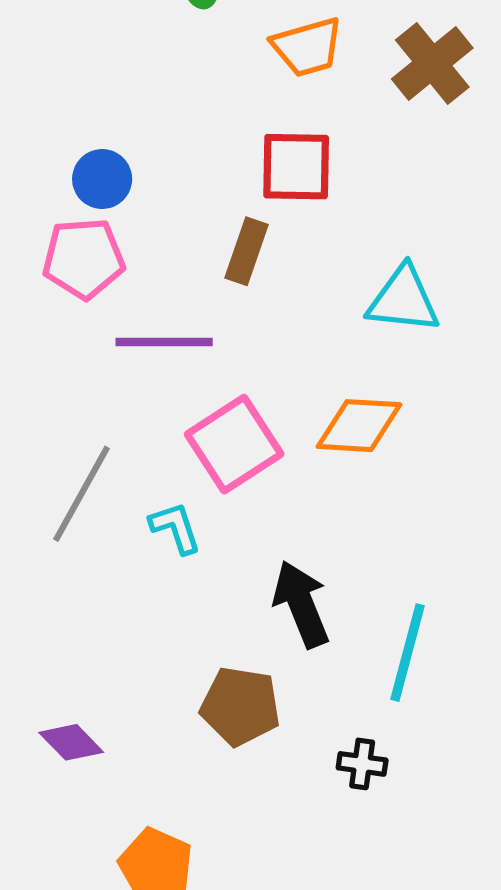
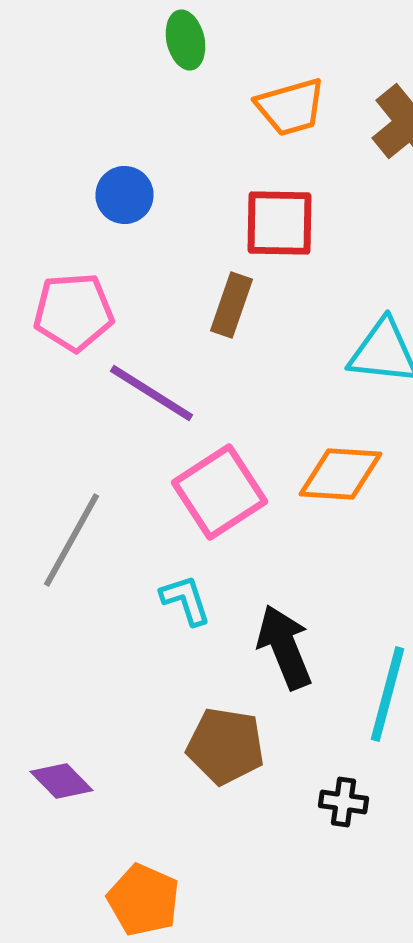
blue circle: (102, 179) -> (124, 195), moved
purple line: (164, 342) -> (152, 393), turned 32
cyan L-shape: (175, 528) -> (186, 600), moved

